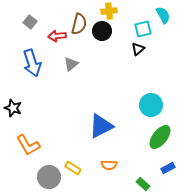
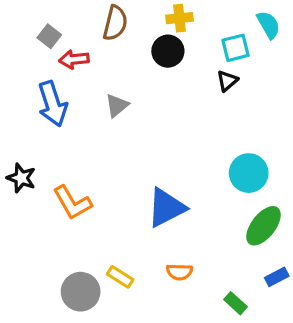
brown semicircle: (79, 24) -> (115, 23), moved
red arrow: (57, 36) -> (74, 59), moved
orange L-shape: (28, 145) -> (72, 203), moved

